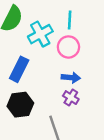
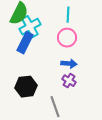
cyan cross: (40, 34) -> (30, 27), moved
blue rectangle: (19, 69) -> (25, 43), moved

